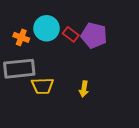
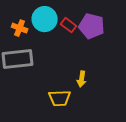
yellow trapezoid: (42, 86) -> (60, 98), moved

